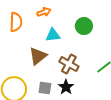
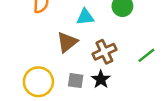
brown cross: (69, 64) -> (104, 52), turned 36

